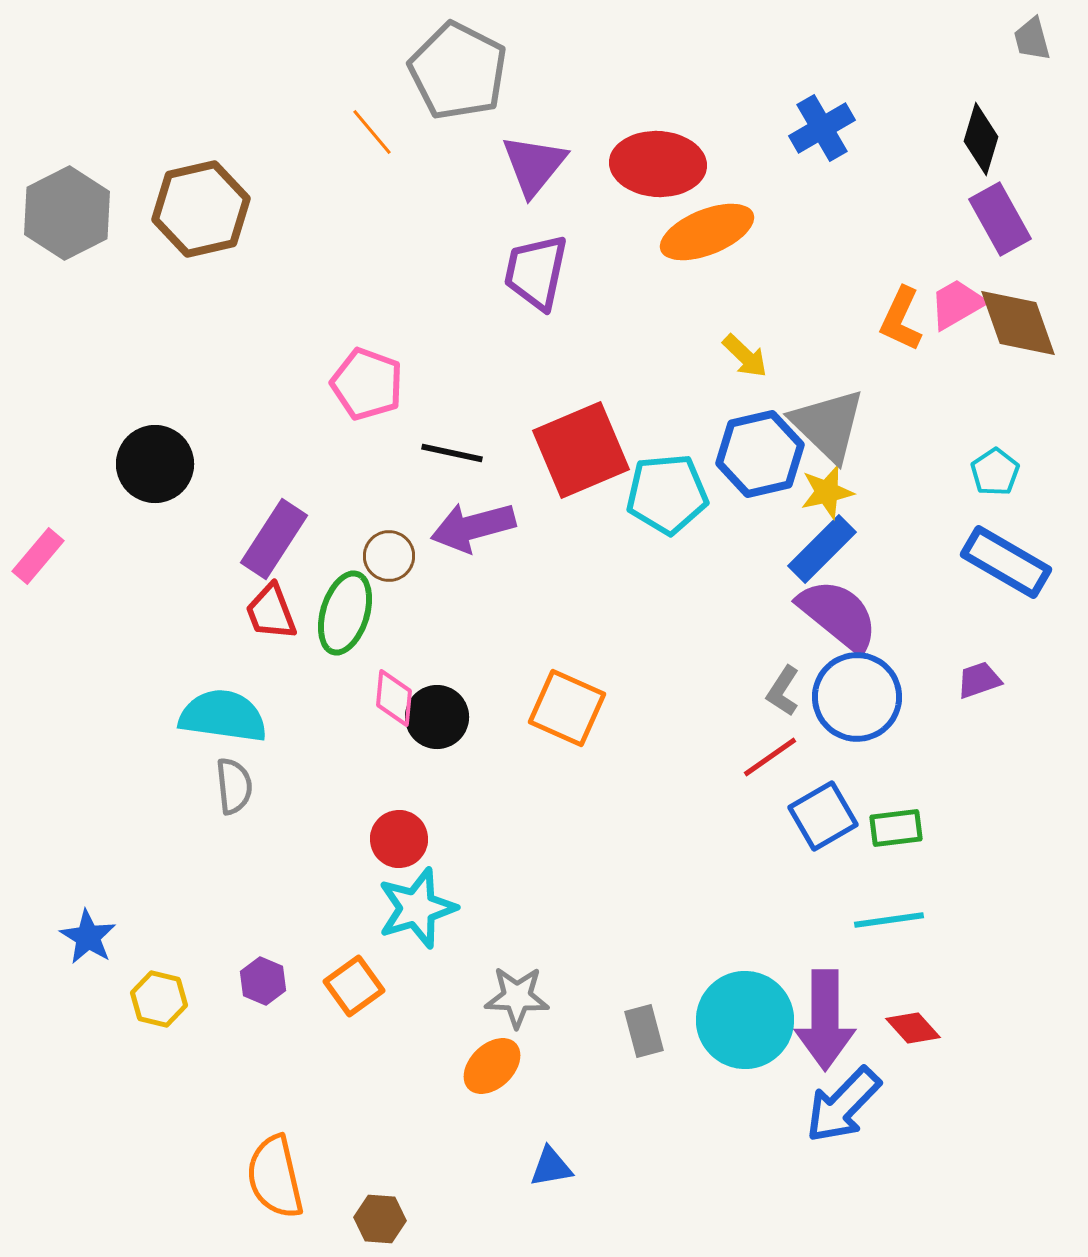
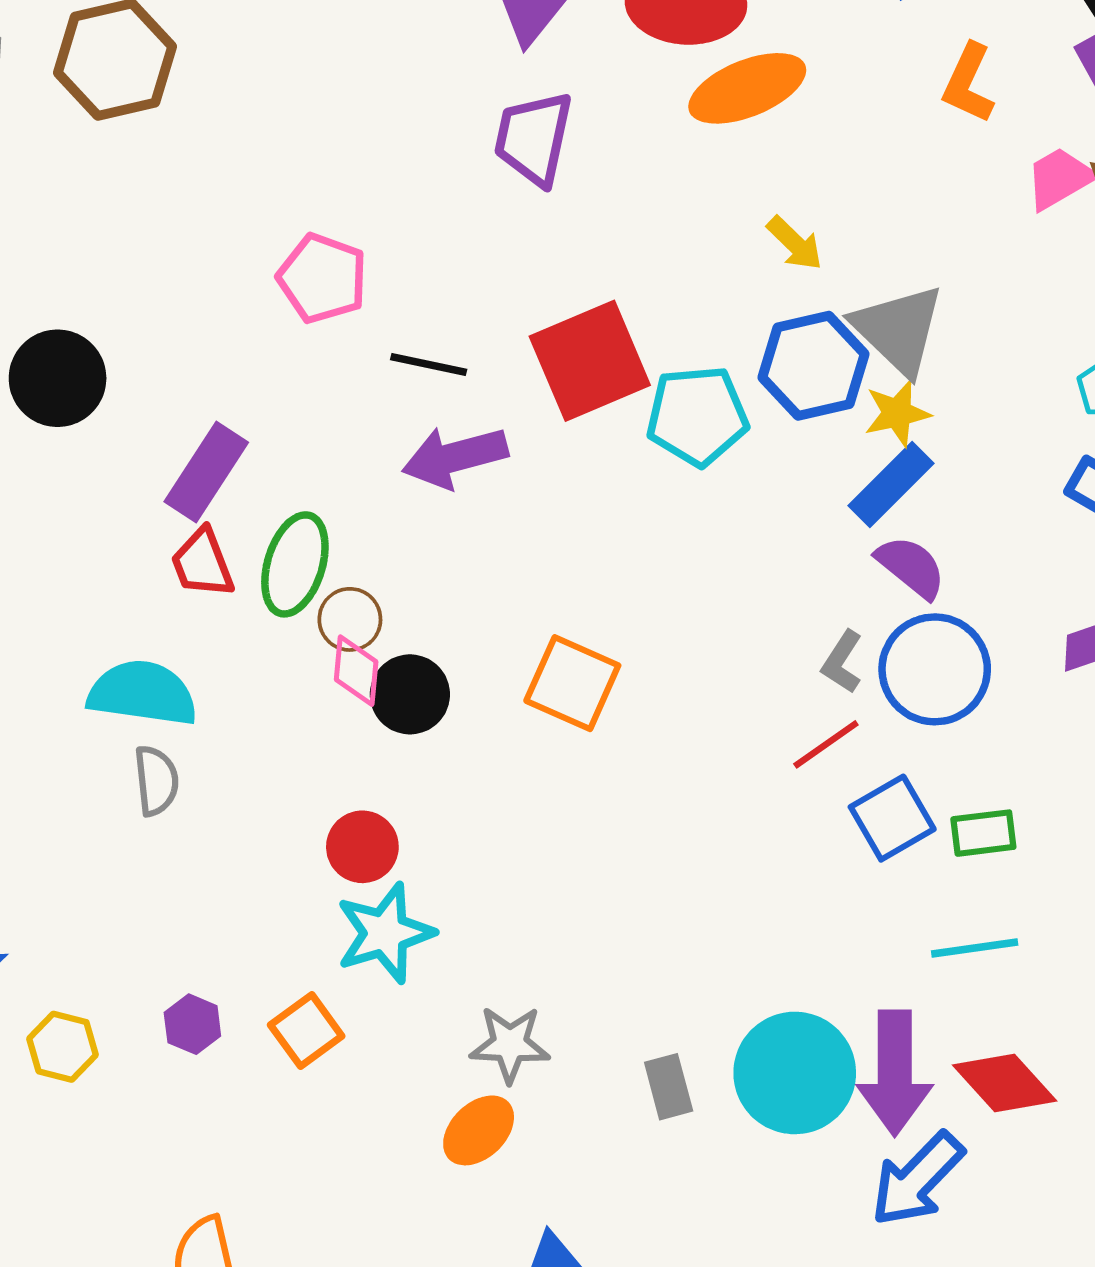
orange L-shape: (901, 319) -> (968, 83), moved
brown circle: (389, 556) -> (350, 619), moved
purple semicircle: (838, 615) -> (911, 567), size x0.7
red diamond: (913, 1028) -> (1005, 1083), size x1.5

